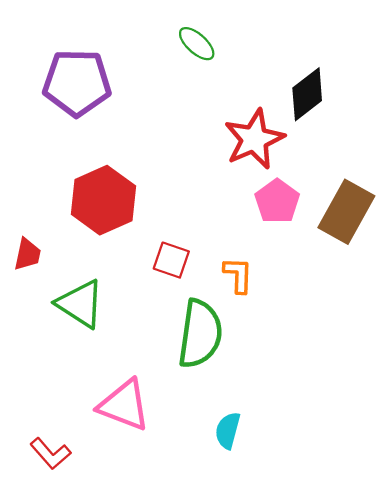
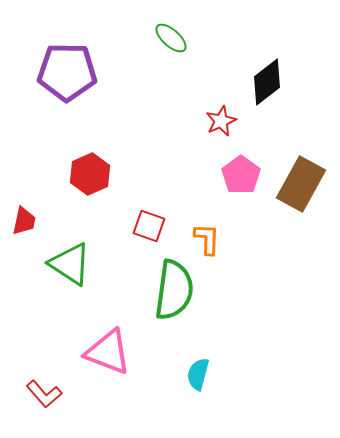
red star: (254, 139) -> (221, 121), size x0.6
red hexagon: (103, 200) -> (90, 174), size x0.7

